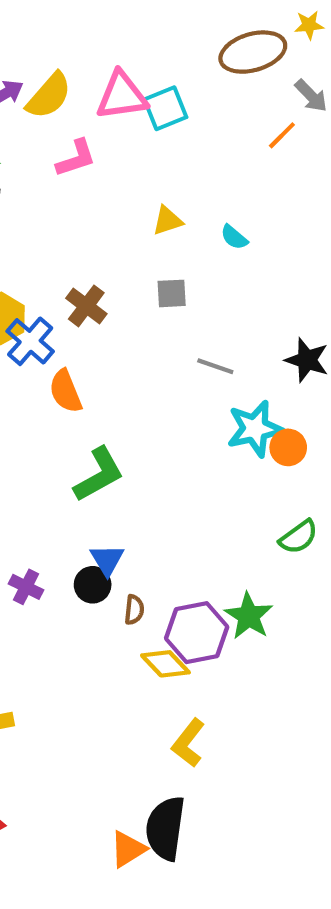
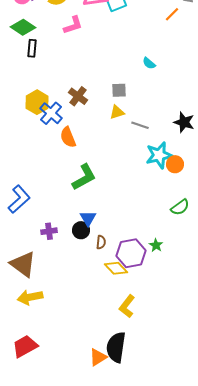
yellow triangle: (167, 221) -> (117, 112), moved
purple cross: (26, 587) -> (49, 231), turned -35
green star: (249, 616) -> (156, 245), size x0.6

